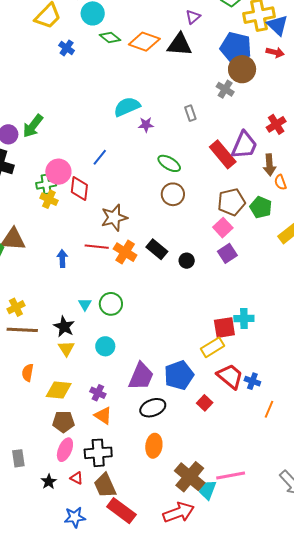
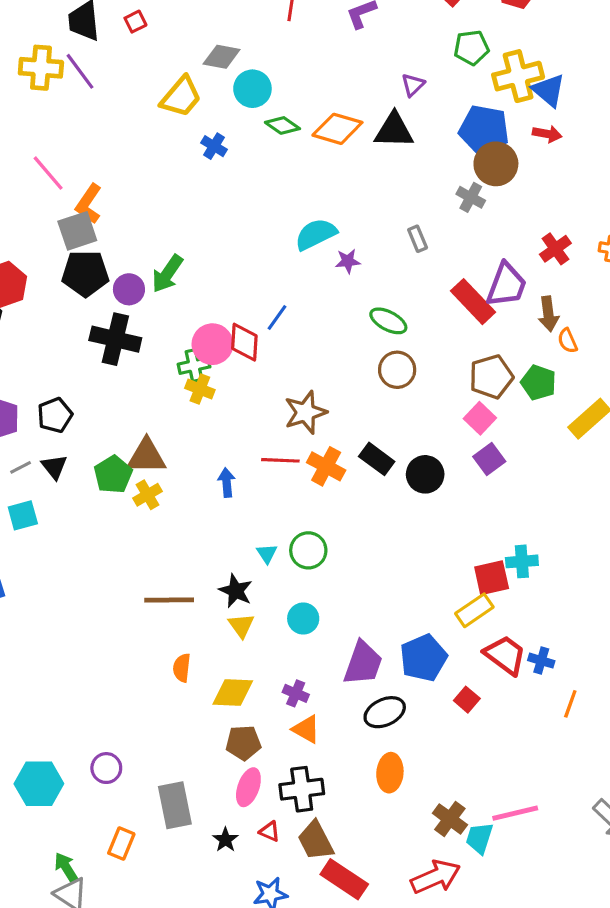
red diamond: (79, 188) -> (244, 342), moved
black circle: (187, 261) -> (425, 474), size x1.5
yellow cross: (16, 307) -> (148, 495), moved
gray rectangle: (18, 458) -> (175, 805), size x1.6
brown cross: (190, 477) -> (450, 819), size x0.7

